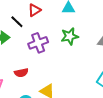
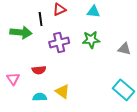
black line: (17, 22) -> (41, 19), turned 32

